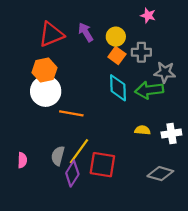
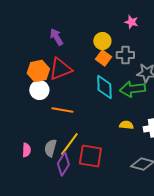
purple arrow: (86, 32) -> (56, 37), moved
red triangle: (51, 34) -> (60, 69), moved
white circle: (46, 91) -> (39, 90), size x0.7
pink semicircle: (22, 160) -> (26, 150), moved

